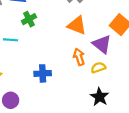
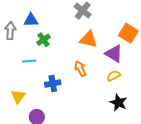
orange arrow: (79, 57) -> (80, 69), moved
blue cross: (43, 73) -> (53, 83), moved

